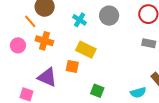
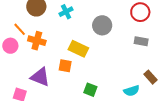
gray circle: (109, 16) -> (102, 25), moved
cyan cross: (80, 20) -> (66, 12), moved, turned 32
orange line: (30, 21) -> (20, 29), moved

